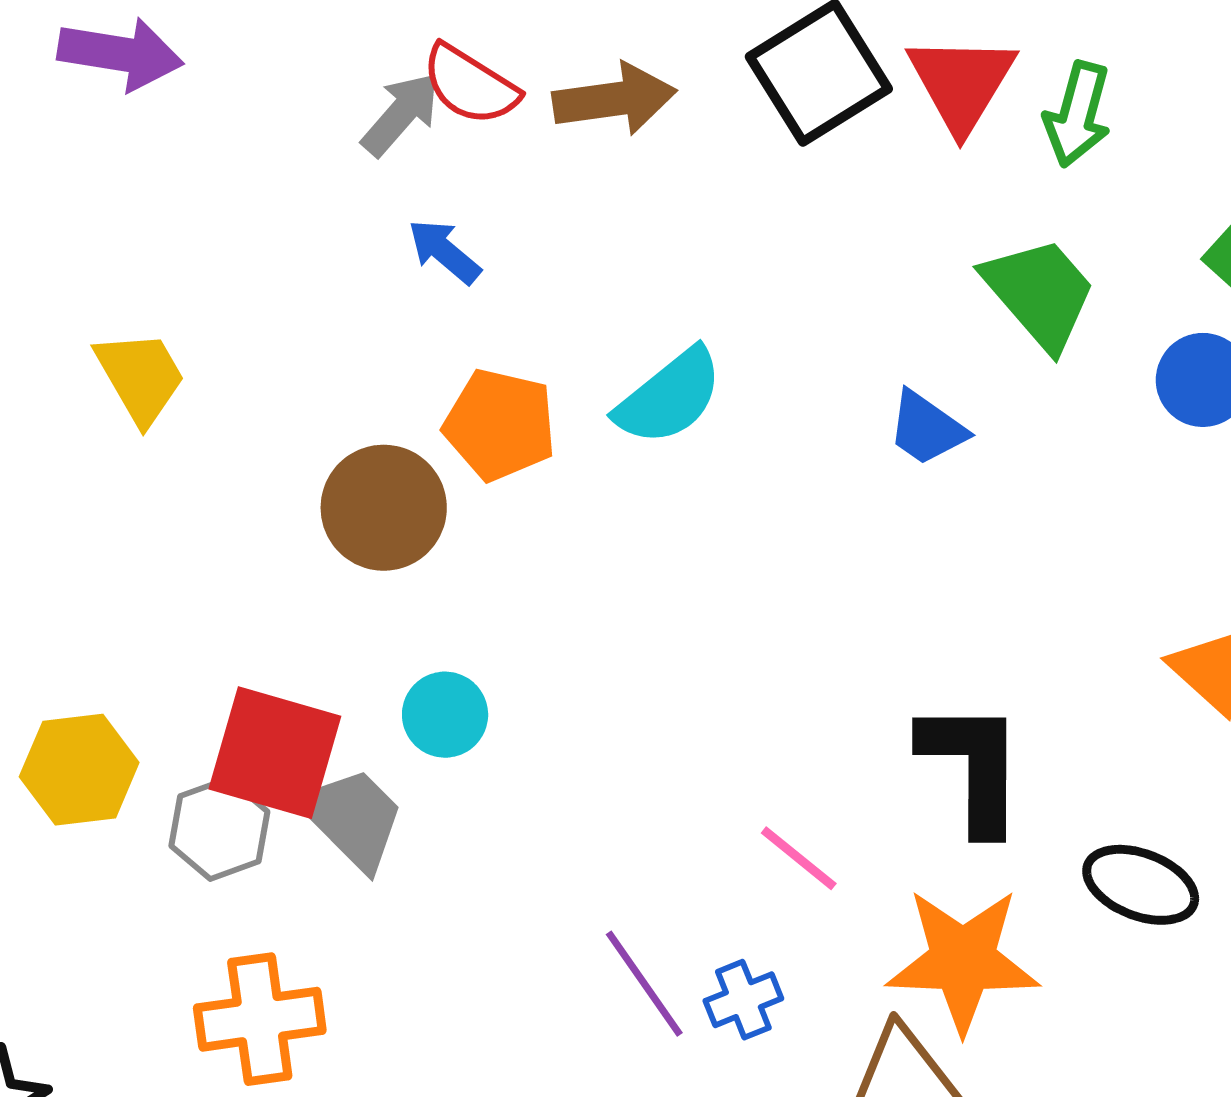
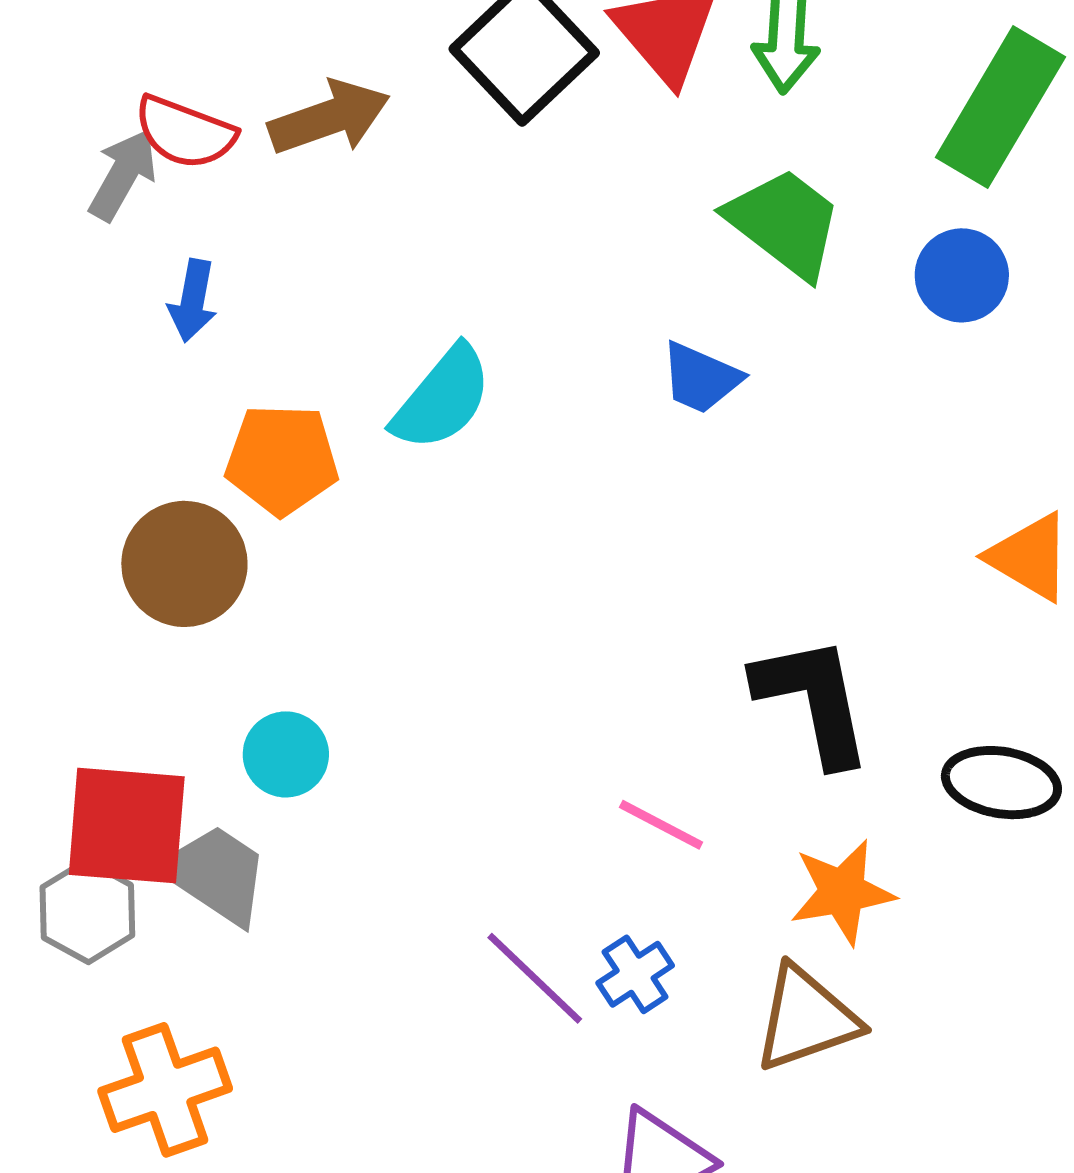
blue arrow: (444, 251) -> (193, 301), turned -108
orange star: (963, 960) -> (842, 892), size x0.7

